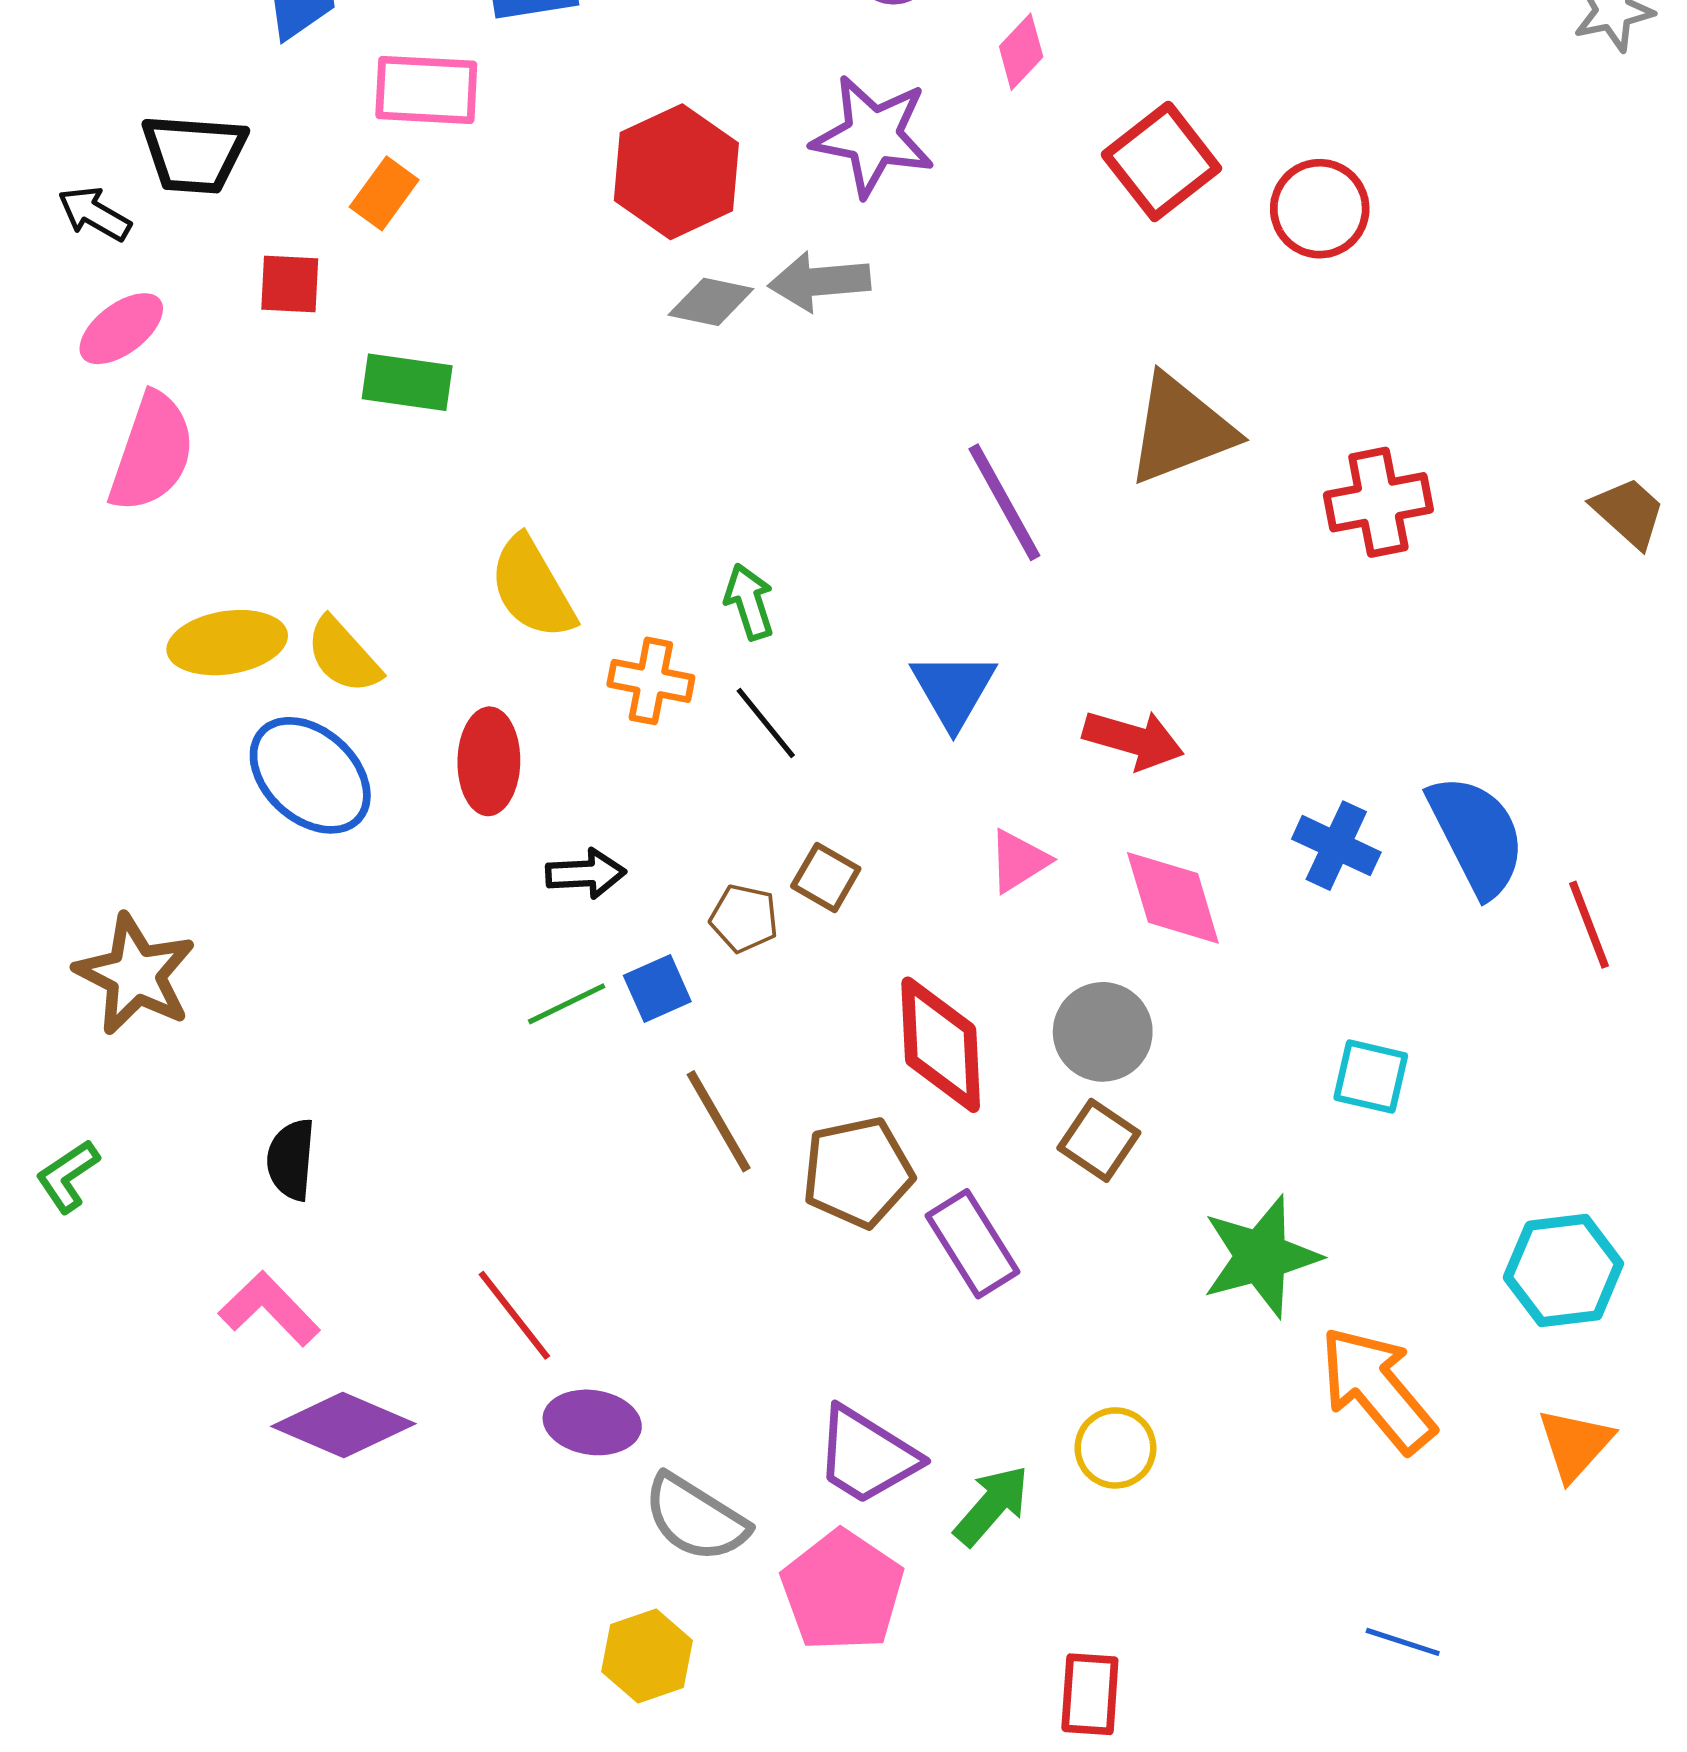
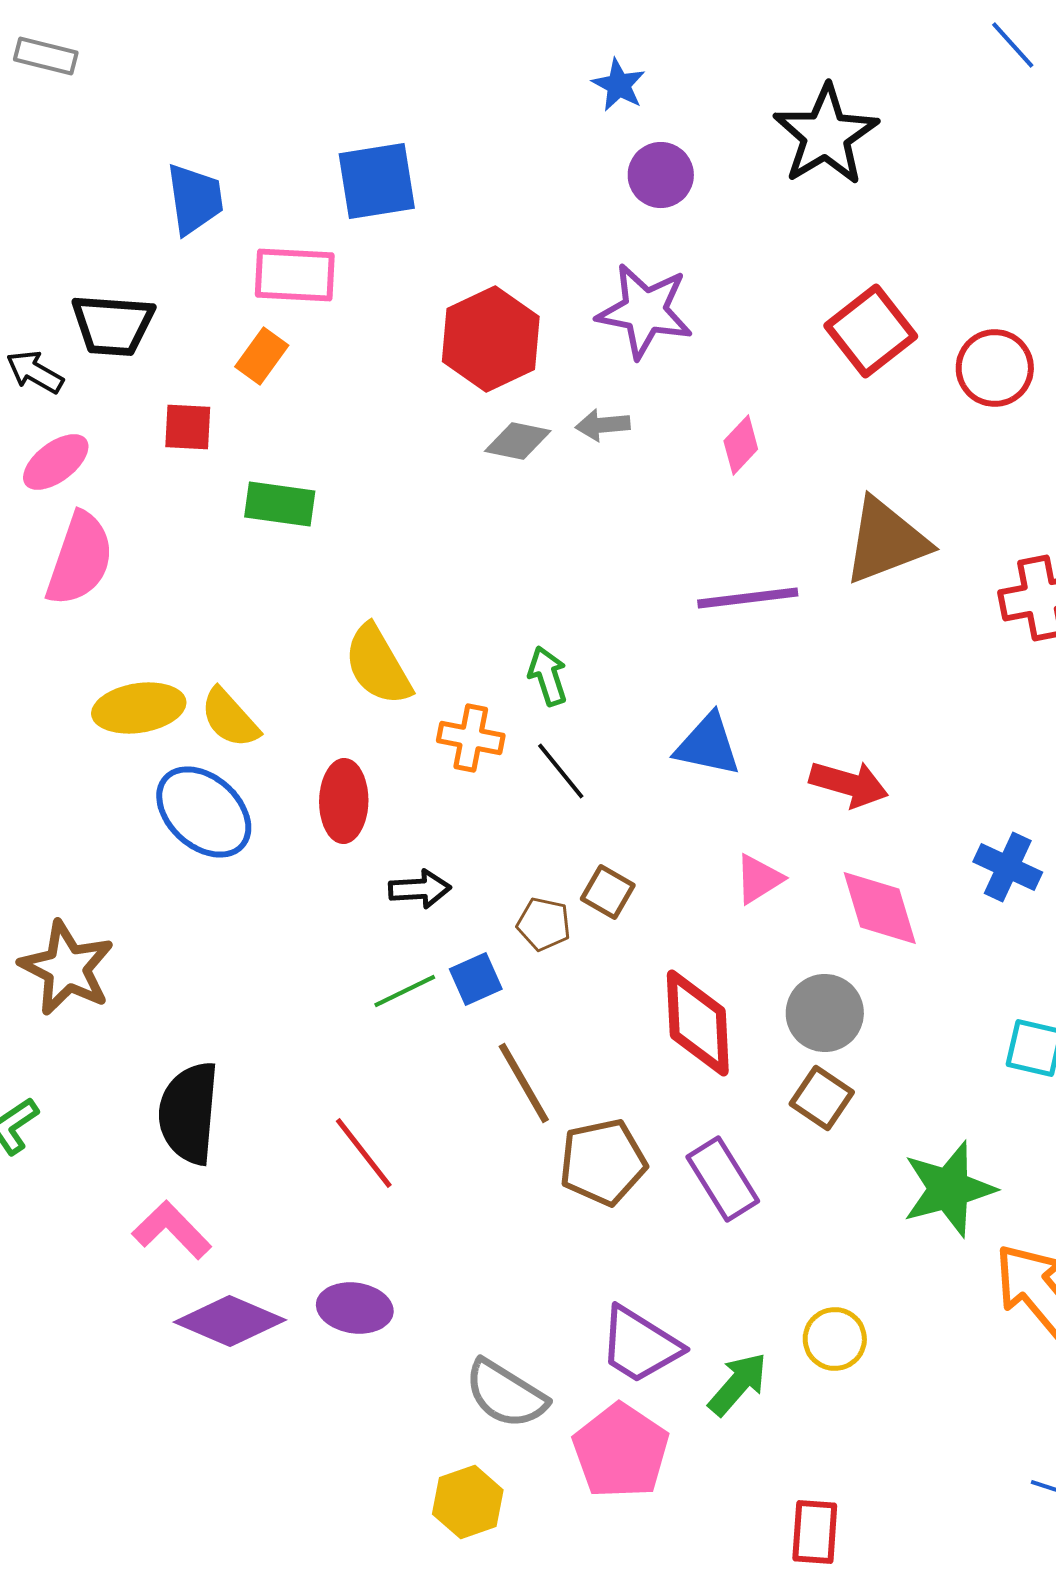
pink diamond: (1021, 52) -> (741, 445), moved
gray arrow: (819, 281) -> (603, 425), size x0.7
purple line: (1004, 502) -> (748, 598), turned -68
blue triangle: (953, 690) -> (708, 745), turned -48
black semicircle: (291, 1160) -> (189, 1113), size x1.6
brown pentagon: (858, 1172) -> (603, 1162), moved
red line: (514, 1315) -> (364, 1153), moved
purple ellipse: (592, 1422) -> (355, 1308), moved

